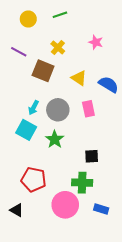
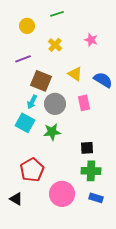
yellow circle: (28, 19) -> (27, 26), moved
purple line: (19, 52) -> (23, 59), moved, turned -49
brown square: (43, 71) -> (41, 81), moved
green star: (55, 139) -> (52, 132), turned 30
red pentagon: (34, 179) -> (32, 170), turned 30
green cross: (82, 183) -> (91, 171), moved

